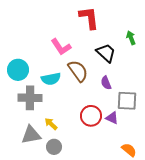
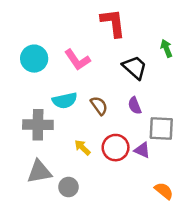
cyan circle: (18, 70) -> (34, 59), moved
brown semicircle: (78, 71) -> (99, 106), moved, size x0.7
yellow arrow: (51, 124) -> (82, 148), moved

